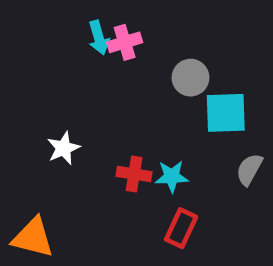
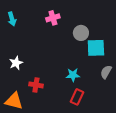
cyan arrow: (99, 38) -> (12, 19), moved
white star: (63, 148) -> (16, 63), moved
red cross: (134, 174) -> (36, 85), moved

